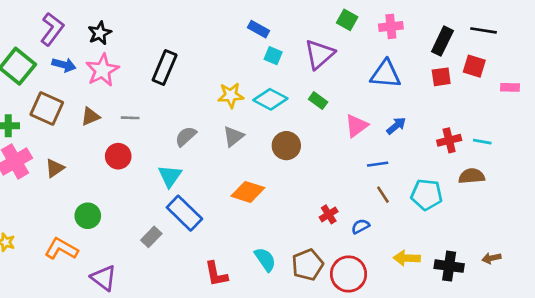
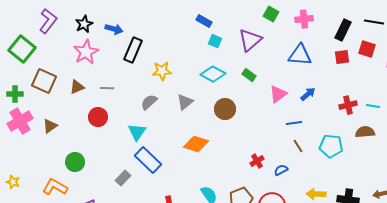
blue arrow: (64, 65) -> (114, 29), moved
yellow star: (231, 95) -> (162, 71), moved

